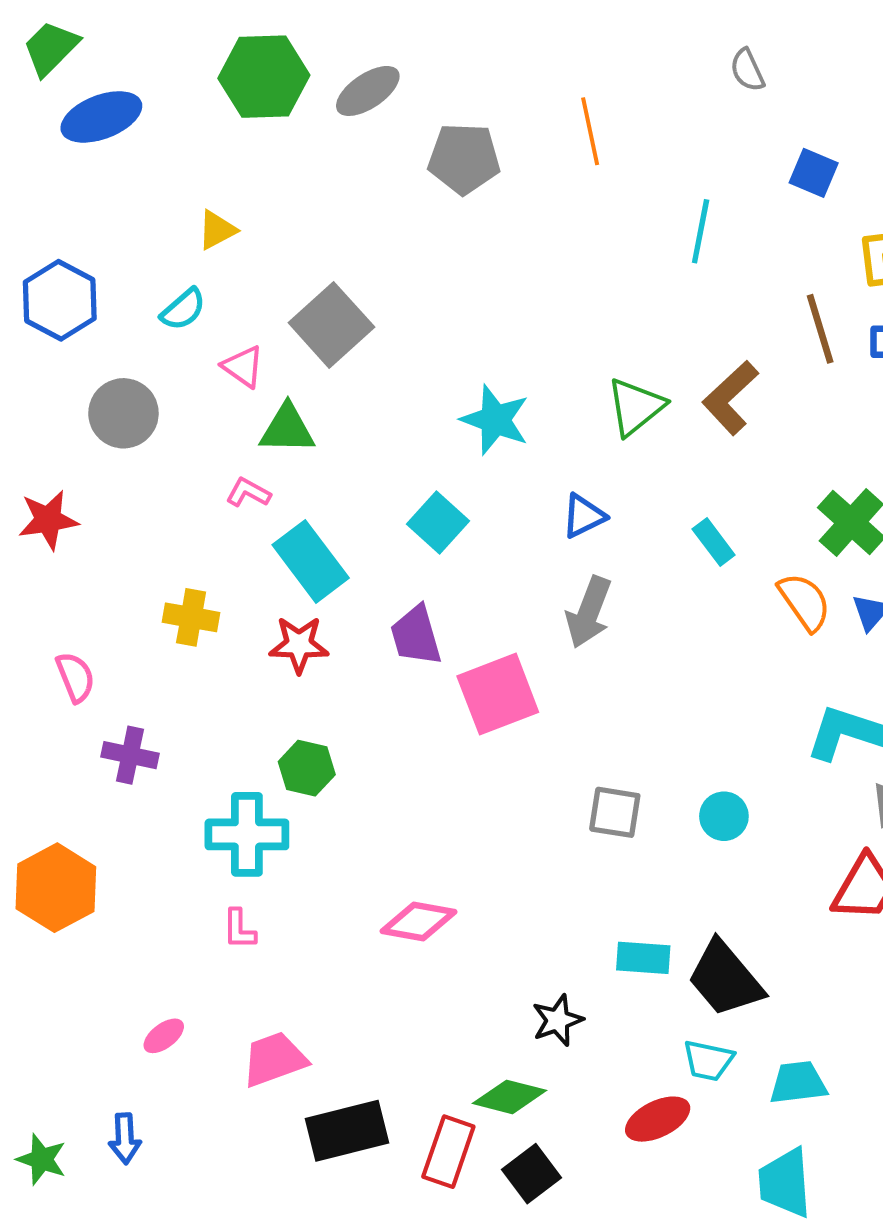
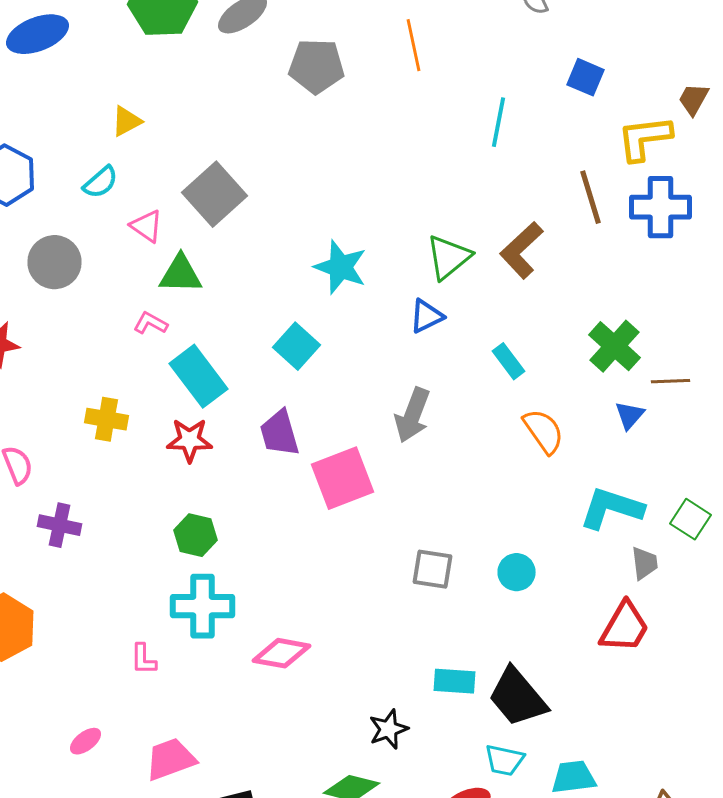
blue triangle: (584, 516) -> (426, 316), moved
orange semicircle: (805, 602) -> (544, 431), moved
cyan cross: (247, 834) -> (202, 606), moved

